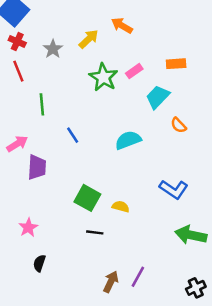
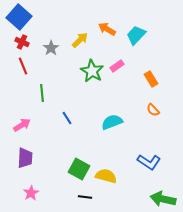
orange rectangle: (176, 64) -> (151, 79), moved, turned 63
cyan trapezoid: (158, 97) -> (136, 35), moved
purple trapezoid: (37, 167) -> (25, 158), moved
yellow semicircle: (121, 207) -> (106, 176), size x1.5

